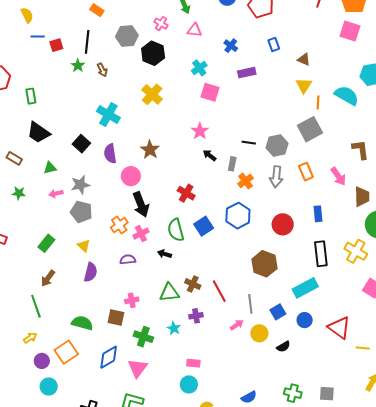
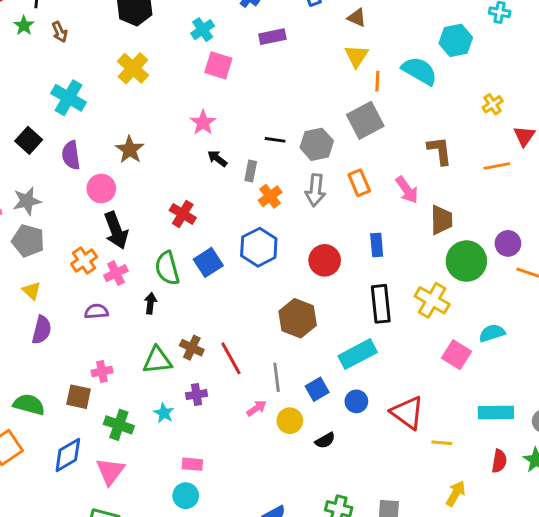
black arrow: (164, 254) -> (150, 303), turned 80

